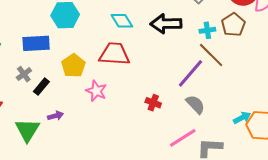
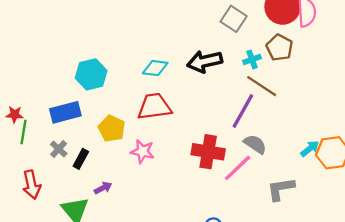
cyan diamond: (122, 21) -> (155, 68), turned -40
red cross: (153, 103) -> (208, 152), size x1.8
pink line: (183, 138) -> (238, 168), moved

